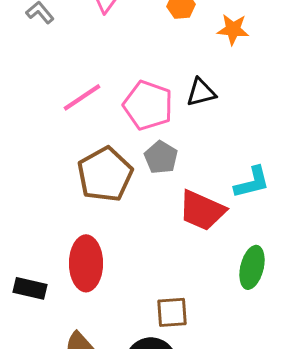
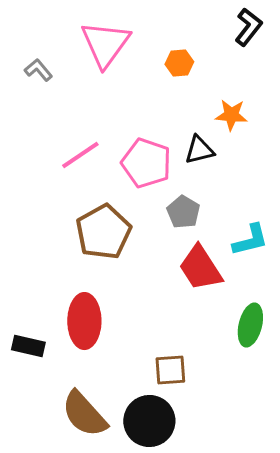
orange star: (233, 29) -> (231, 115), moved
gray pentagon: (161, 157) -> (183, 212), moved
red trapezoid: (202, 210) -> (200, 268), turned 33

